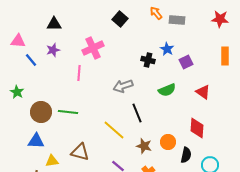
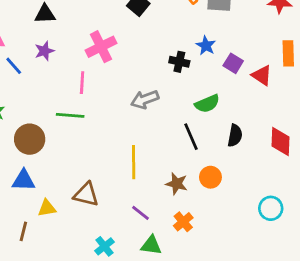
purple square: (186, 62) -> (233, 63), turned -32
red triangle: (203, 92) -> (262, 75), moved
green line: (68, 112) -> (70, 115), moved
black line: (137, 113) -> (191, 137), moved
red diamond: (197, 128) -> (280, 141), moved
yellow line: (114, 130) -> (134, 162), turned 50
black semicircle: (186, 155) -> (235, 136), moved

